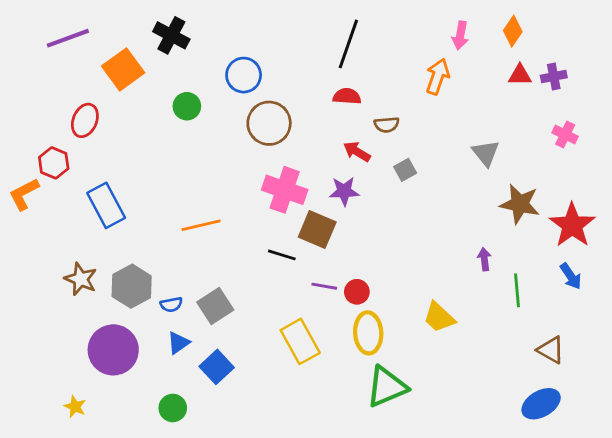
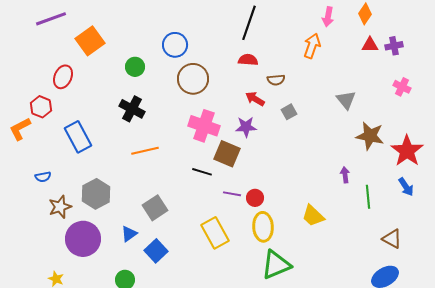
black cross: (171, 35) -> (132, 109), moved
brown star: (81, 279) -> (60, 207), moved, turned 30
blue semicircle: (171, 305) -> (43, 177), moved

